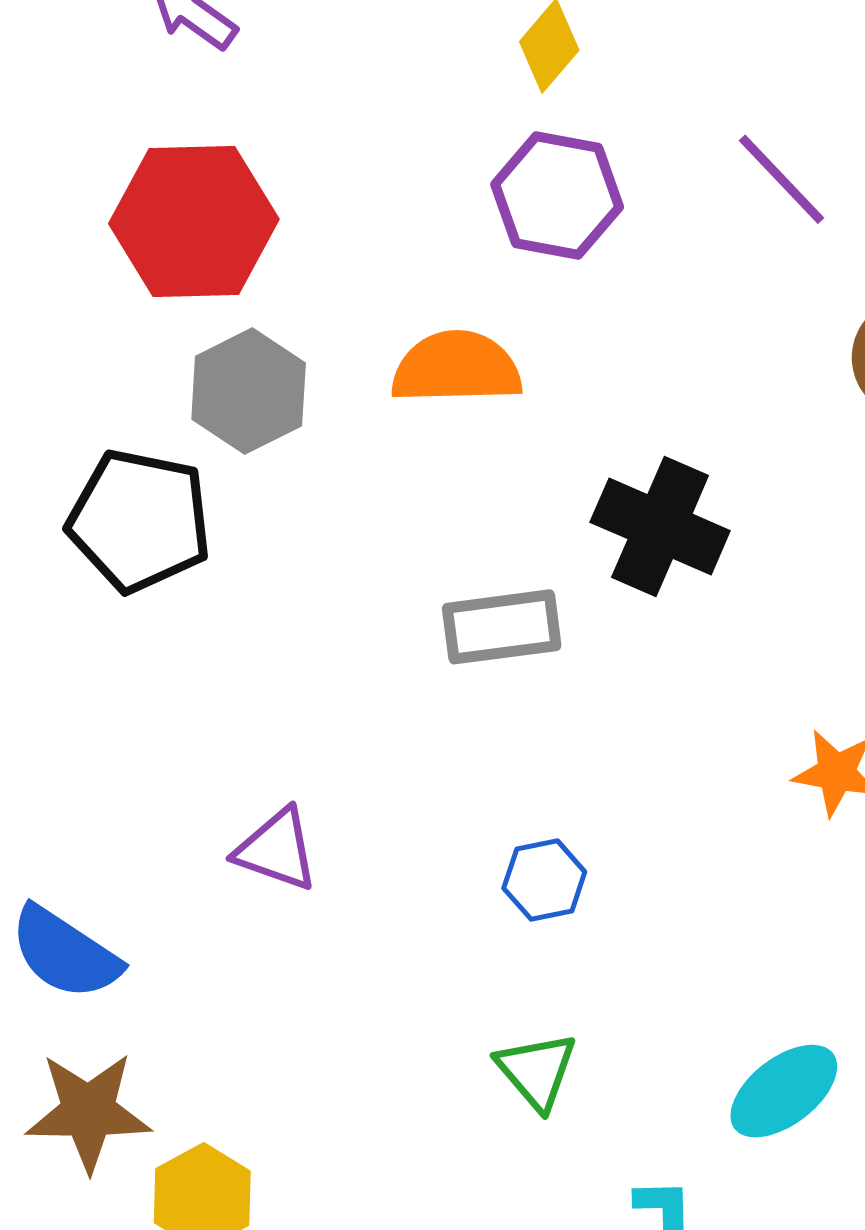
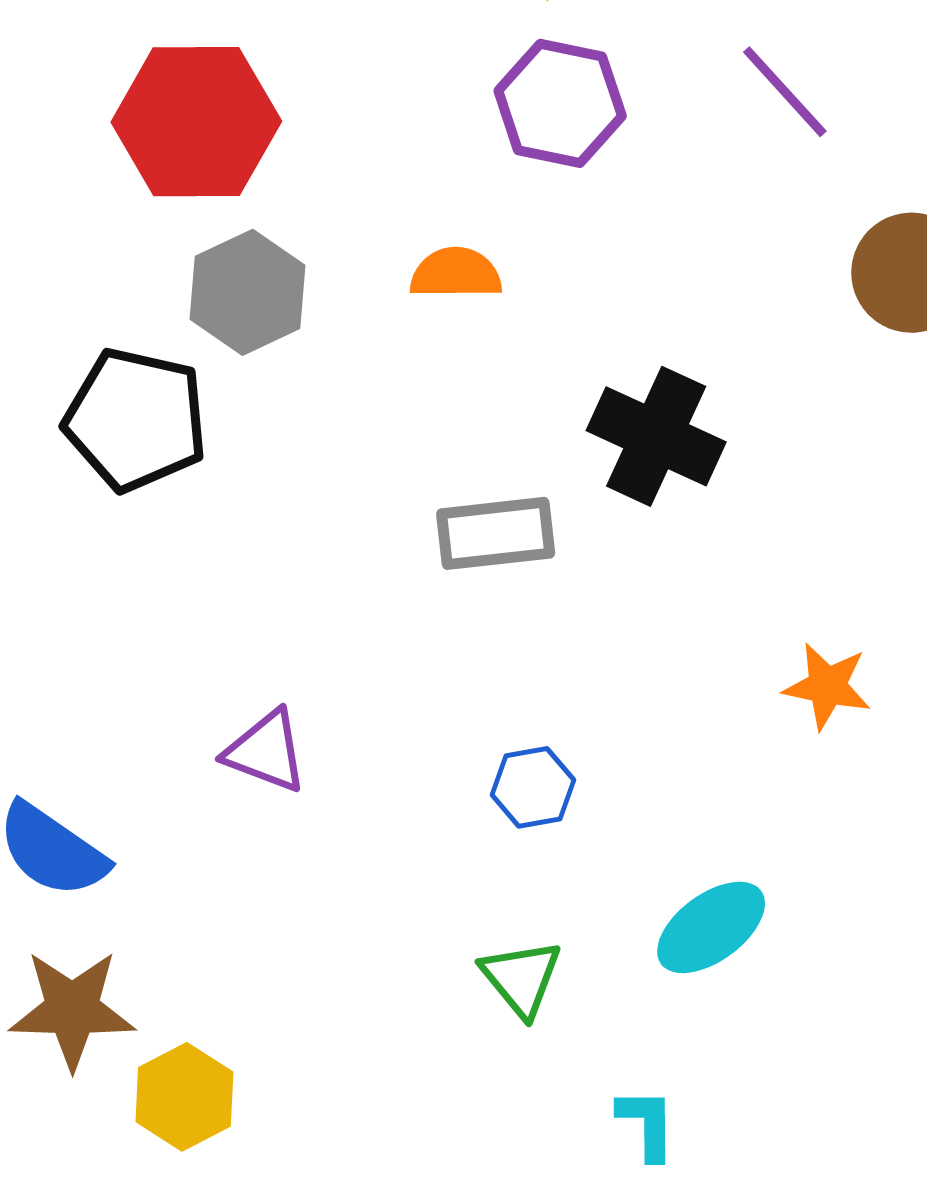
orange semicircle: (456, 368) -> (456, 273), size x0.7
cyan ellipse: (784, 1091) -> (711, 927), moved

